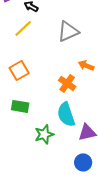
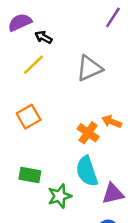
orange arrow: (86, 65) -> (112, 122), moved
green rectangle: (20, 106) -> (30, 175), moved

